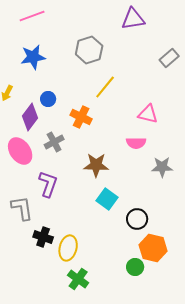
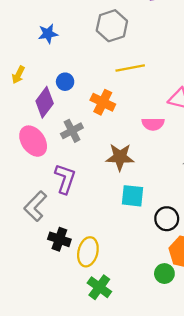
blue star: (33, 57) -> (48, 34), size x0.7
yellow line: (105, 87) -> (130, 68), turned 40
pink semicircle: (136, 143) -> (153, 124), moved
cyan square: (107, 199) -> (132, 196), turned -30
gray L-shape: (22, 208) -> (35, 206), turned -128

